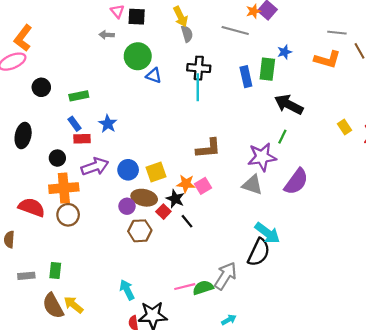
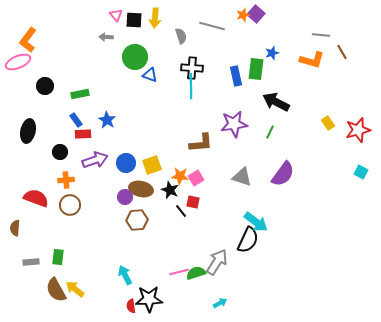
yellow arrow: (181, 17) -> (155, 18), moved, turned 30
gray line: (235, 31) -> (212, 26), moved
purple star: (262, 157) -> (234, 124), moved
orange cross: (64, 188) -> (66, 180), size x0.6
red square: (163, 212) -> (193, 202), moved, turned -32

